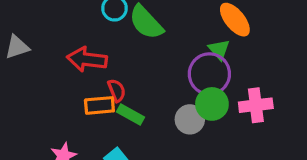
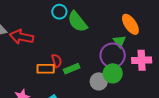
red arrow: (87, 59) -> (21, 37), moved
pink cross: (256, 105) -> (142, 60), moved
green rectangle: (131, 114) -> (72, 69), moved, turned -56

